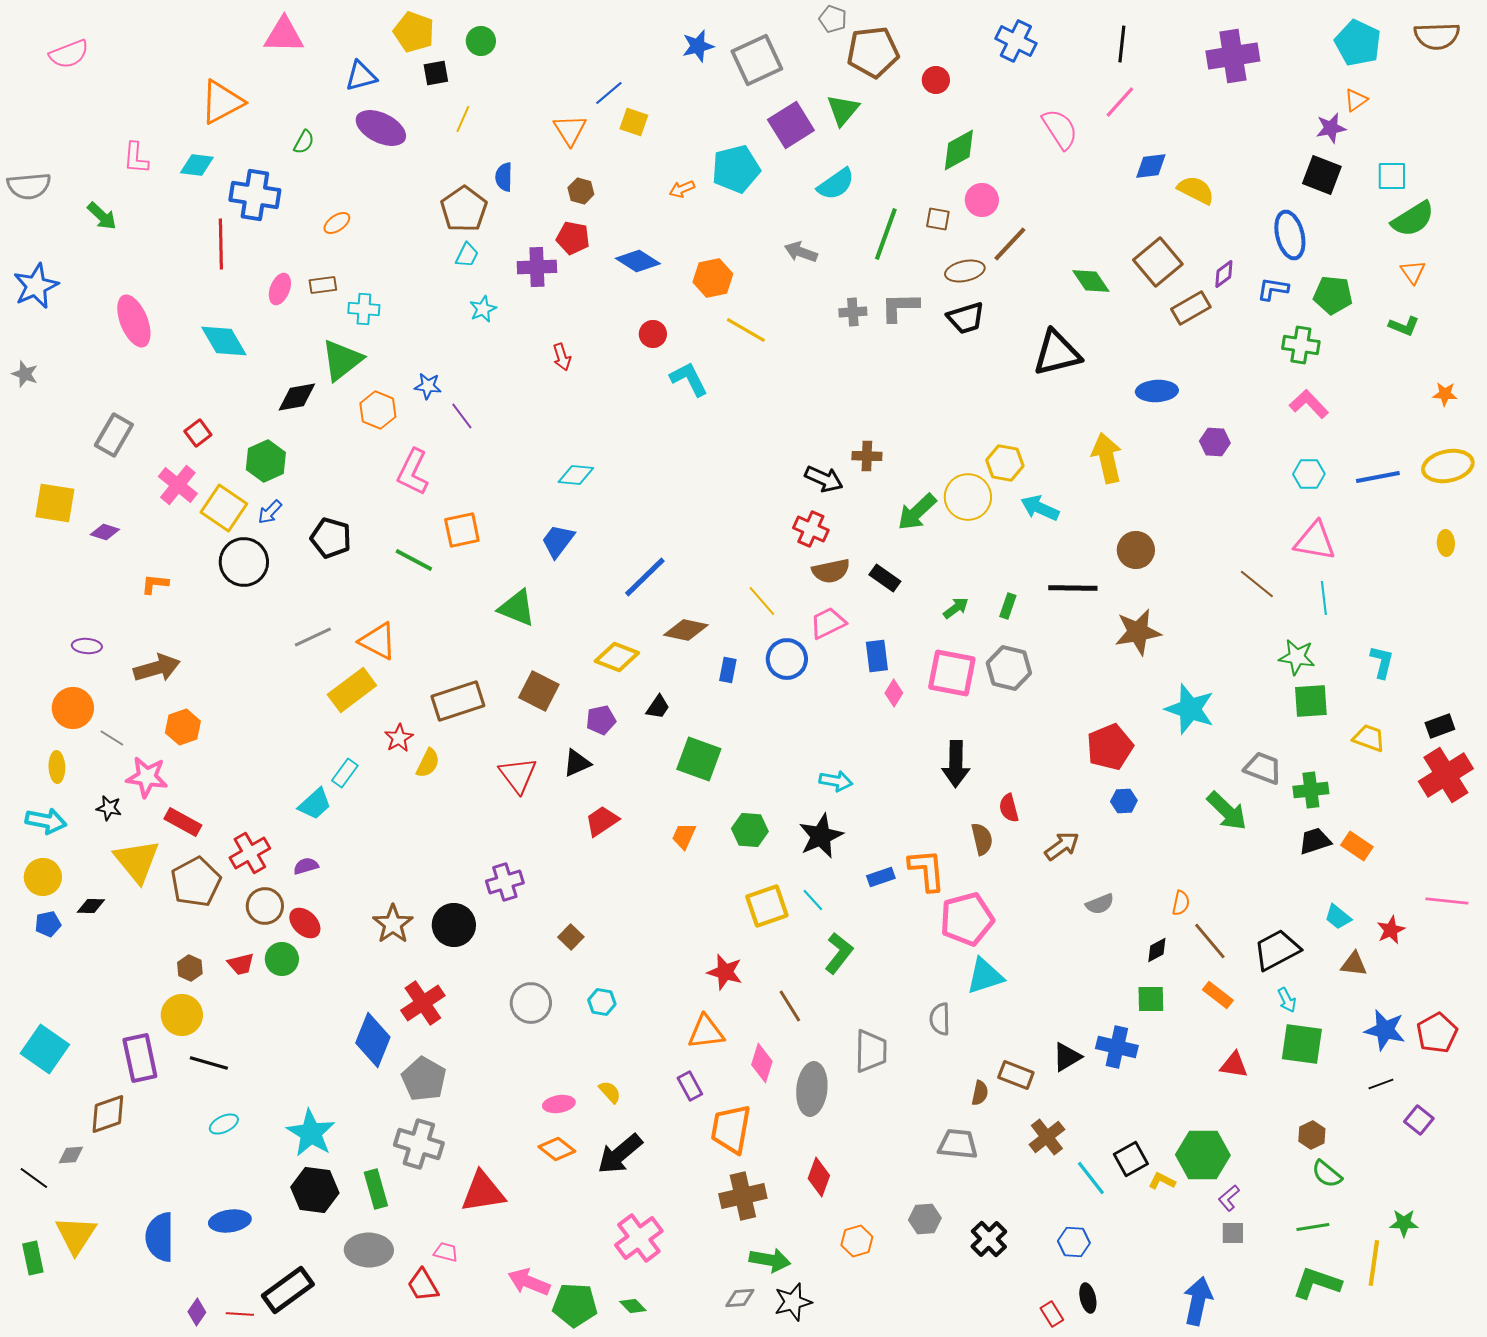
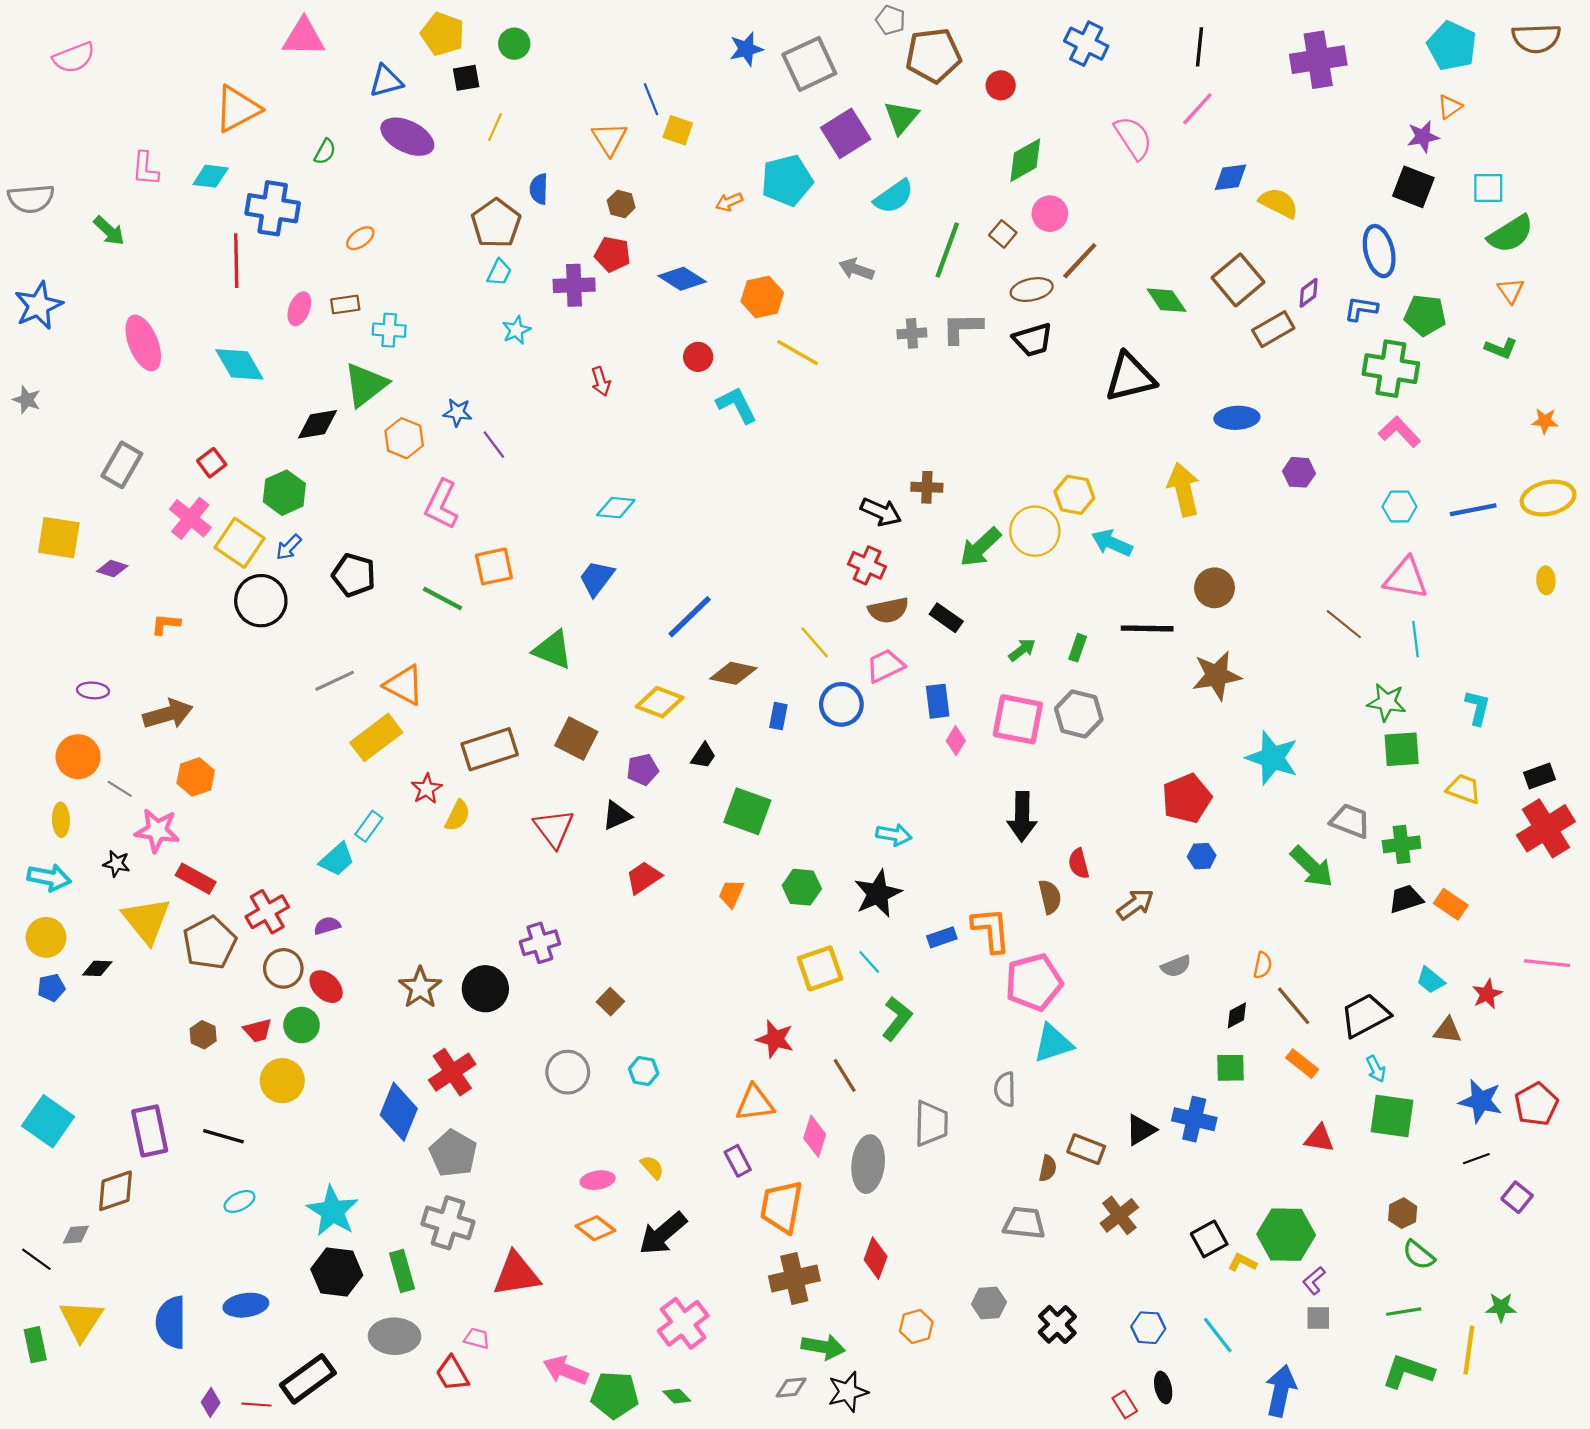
blue line: (609, 93) -> (651, 99), turned -72
brown square: (938, 219) -> (1003, 234), turned 30
green cross: (1301, 345) -> (1391, 369), size x1.4
yellow circle: (182, 1015) -> (282, 1081), moved
cyan line: (1091, 1178) -> (1218, 1335), moved

